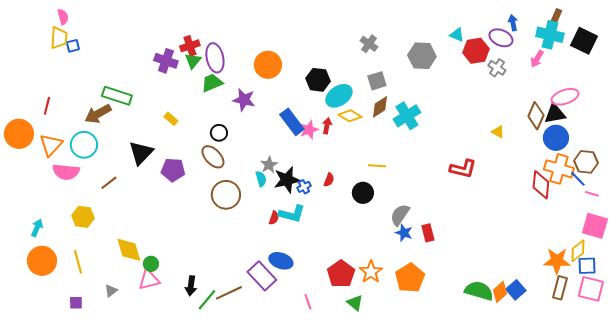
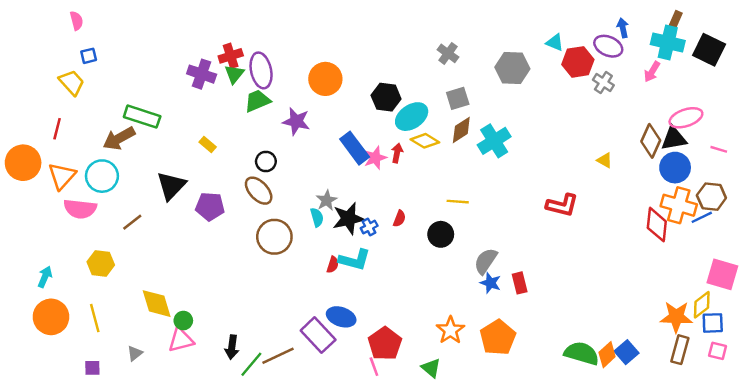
yellow trapezoid: (59, 38) -> (72, 83), moved, turned -45
blue line: (578, 179) -> (702, 217), turned -72
pink line: (592, 194) -> (719, 149), moved
red pentagon: (341, 274) -> (385, 344), moved
pink square: (591, 289) -> (718, 351), size x0.6

